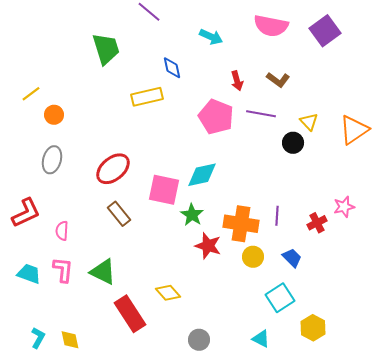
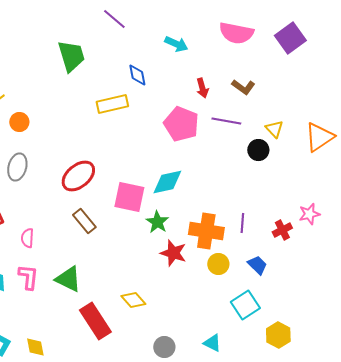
cyan triangle: (261, 339) -> (212, 343), moved

